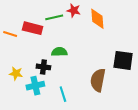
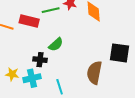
green semicircle: (59, 52) -> (56, 44), turned 140
yellow star: (16, 73) -> (12, 74), moved

